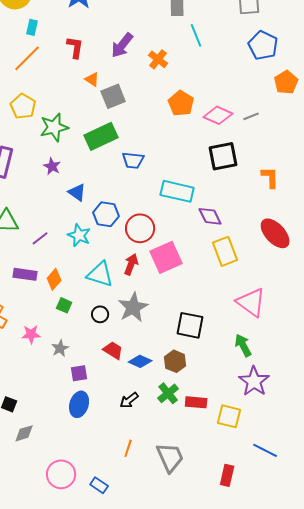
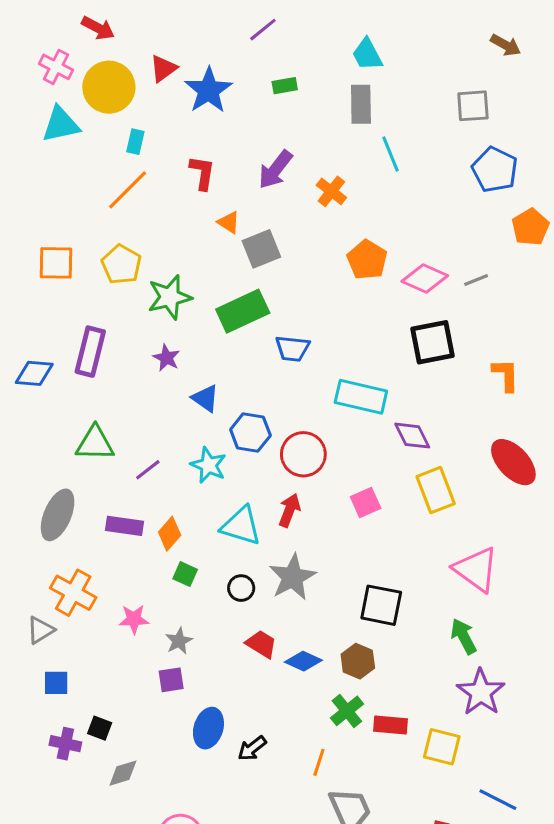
pink square: (166, 257) -> (366, 502), moved, size x0.6
purple square: (79, 373) -> (171, 680), moved
black arrow: (129, 400) -> (252, 748), moved
orange line: (128, 448) -> (319, 762), moved

